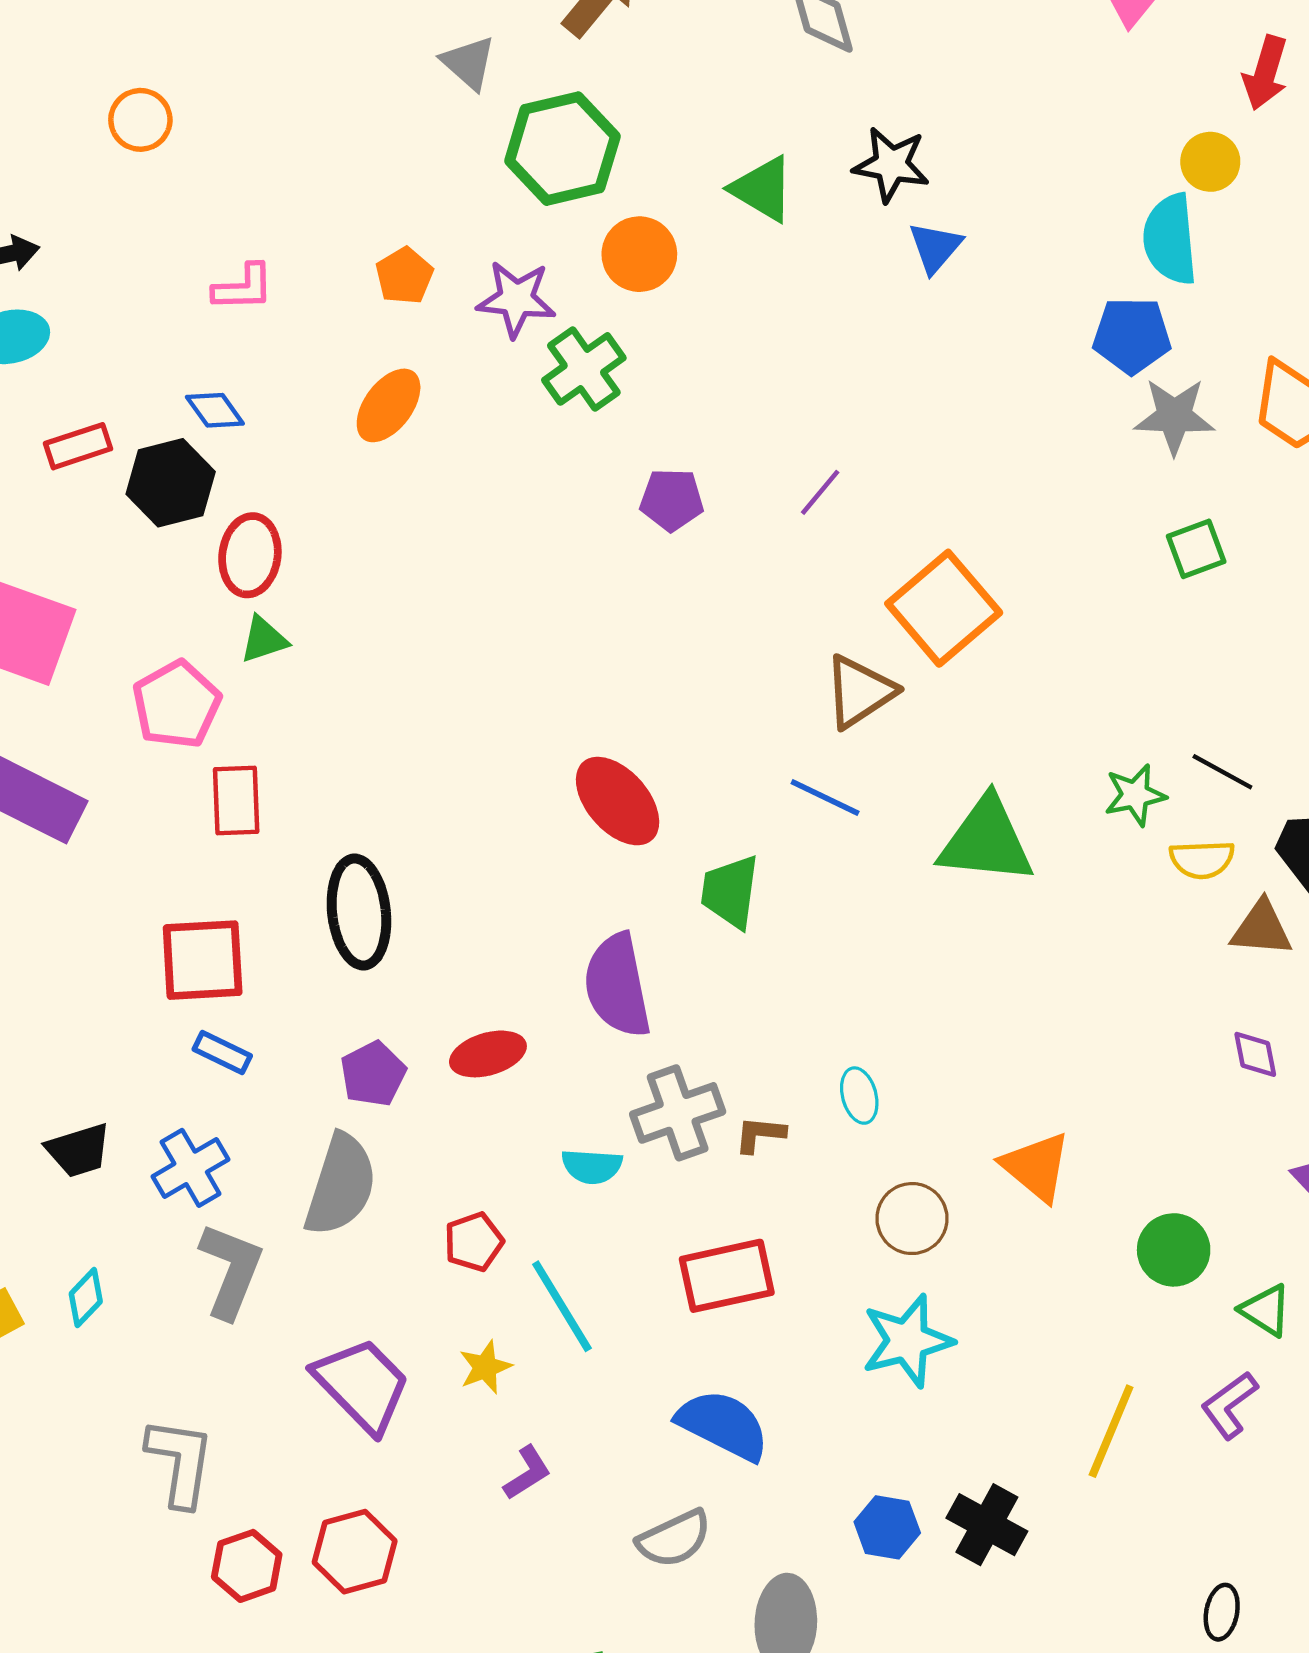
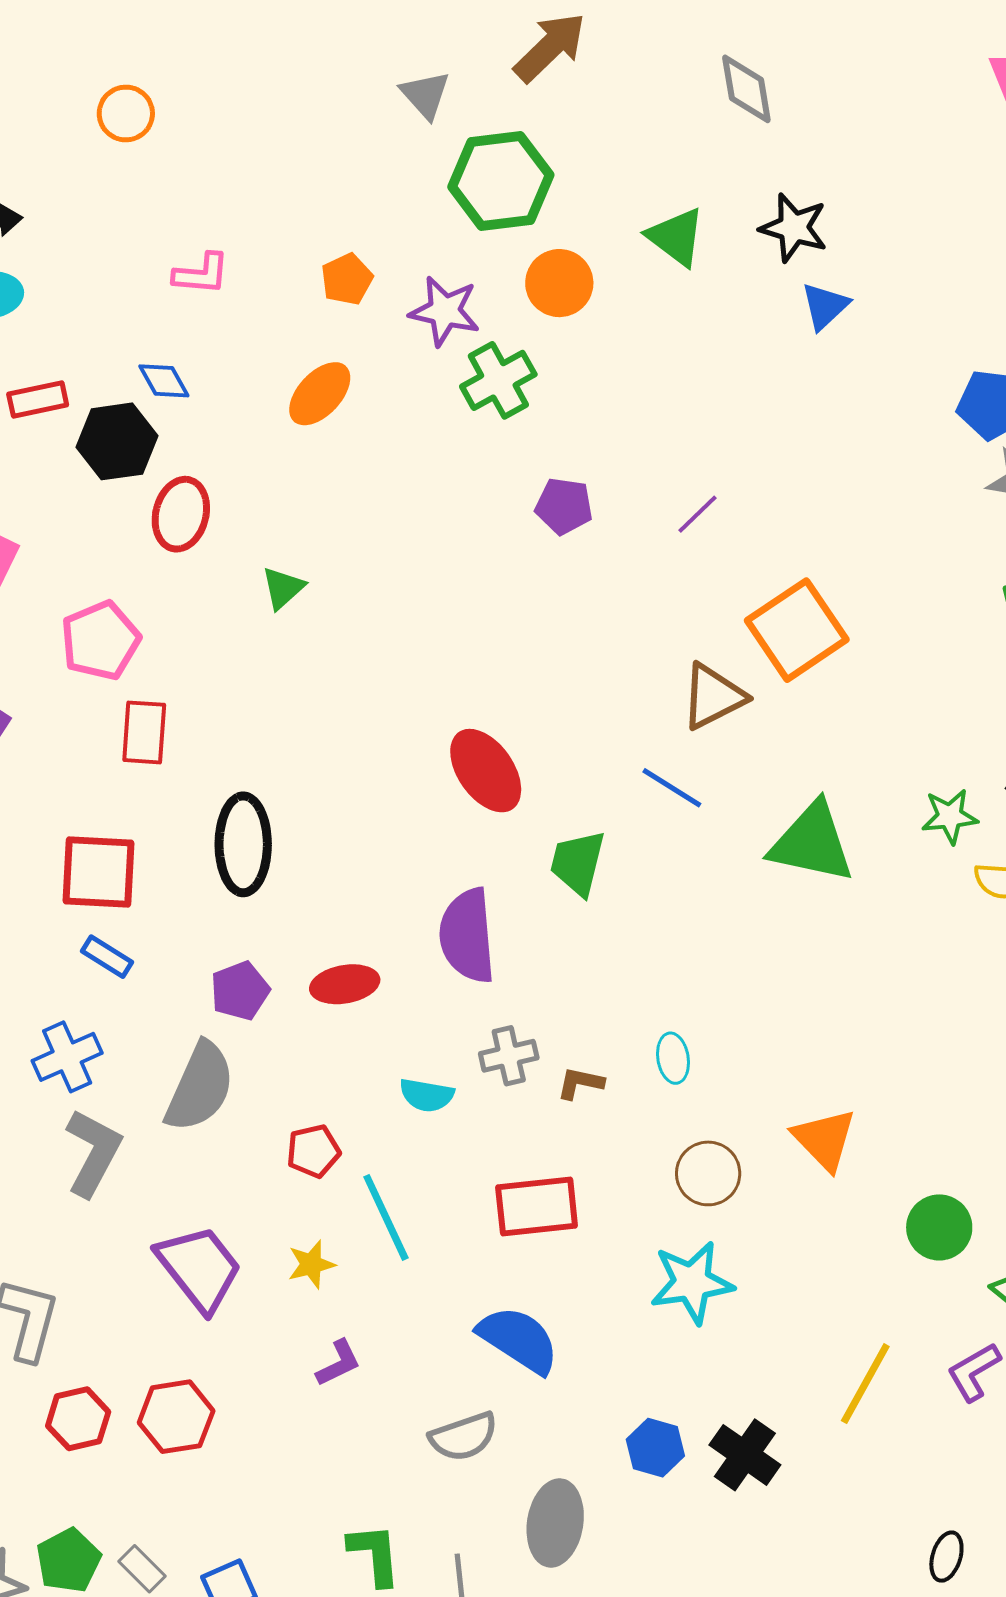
green triangle: (264, 640) -> (283, 588), moved, turned -30
gray cross: (678, 1113) -> (509, 1056), size x0.7

